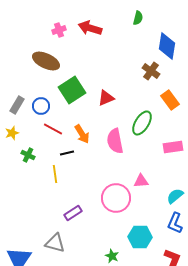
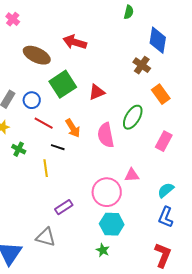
red arrow: (90, 28) -> (75, 42), moved
pink cross: (59, 30) -> (13, 19), moved, turned -32
pink rectangle: (173, 147) -> (164, 141), turned -54
black line: (67, 153) -> (58, 147), turned 32
cyan hexagon: (140, 237) -> (112, 224), moved

